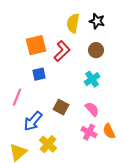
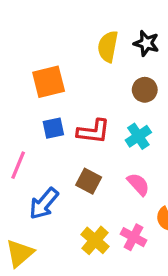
red L-shape: (62, 51) -> (93, 131), moved, turned 50
pink cross: (89, 132) -> (134, 237), moved
yellow cross: (48, 144) -> (95, 240), moved

